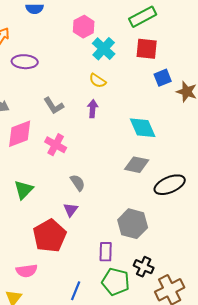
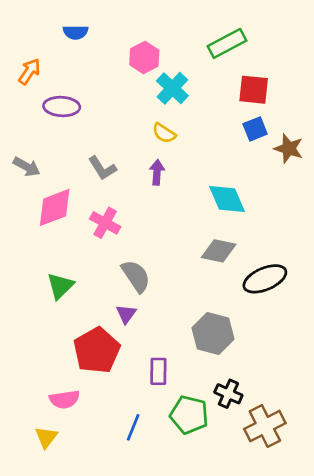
red square: (147, 49) -> (254, 90), moved
gray semicircle: (78, 183) -> (136, 276), size x1.4
purple rectangle: (106, 252) -> (158, 371), moved

